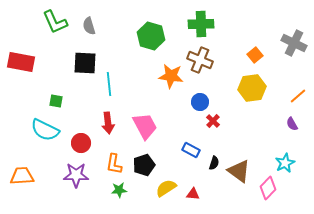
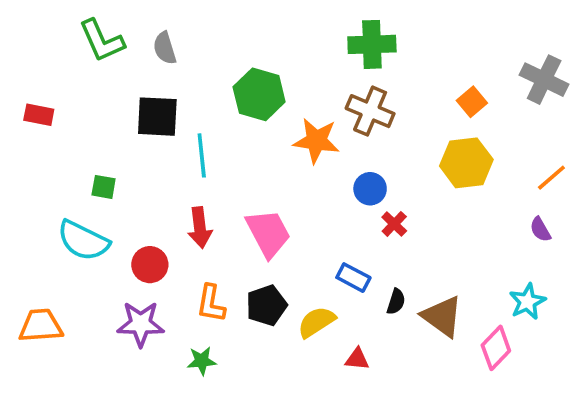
green hexagon: (151, 36) -> (259, 94), moved
red rectangle: (21, 62) -> (39, 115), size x0.6
yellow semicircle: (166, 188) -> (316, 322), moved
green star: (119, 190) -> (202, 361), moved

